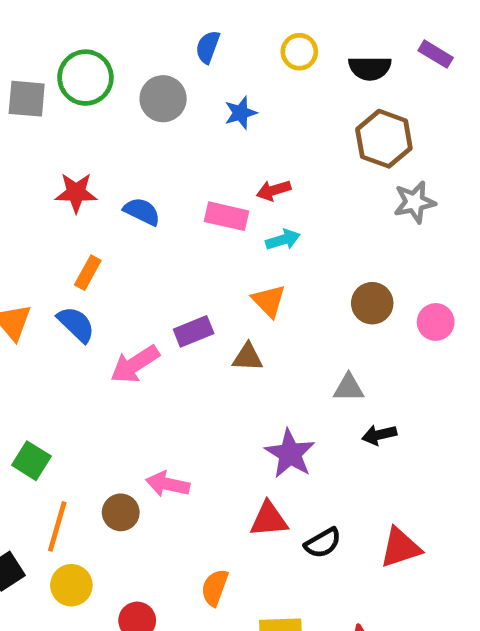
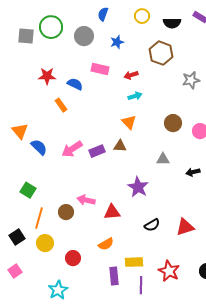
brown hexagon: (384, 139) -> (161, 53), moved
pink rectangle: (226, 216) -> (100, 69), moved
orange rectangle: (88, 273) -> (61, 105), moved, turned -64
blue semicircle: (76, 324) -> (39, 147), moved
purple rectangle: (194, 331) -> (97, 151), moved
black arrow: (379, 435) -> (193, 172), moved
red triangle: (269, 519) -> (112, 212), moved
orange semicircle: (215, 588) -> (106, 244), turned -140

